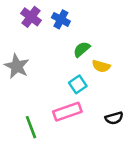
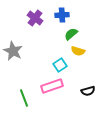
purple cross: (31, 17) -> (35, 18), moved
blue cross: (61, 19) -> (62, 15), moved, turned -32
green semicircle: (82, 49) -> (71, 34), moved

